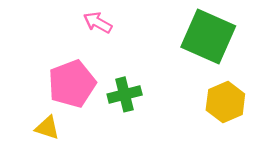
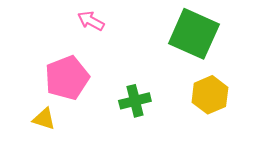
green cross: (125, 94) -> (135, 101), moved

